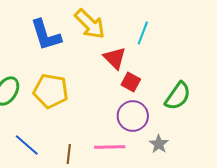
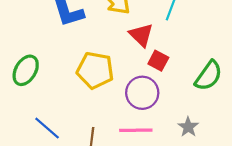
yellow pentagon: (51, 91) -> (95, 70), moved
purple circle: (133, 116) -> (142, 93), moved

